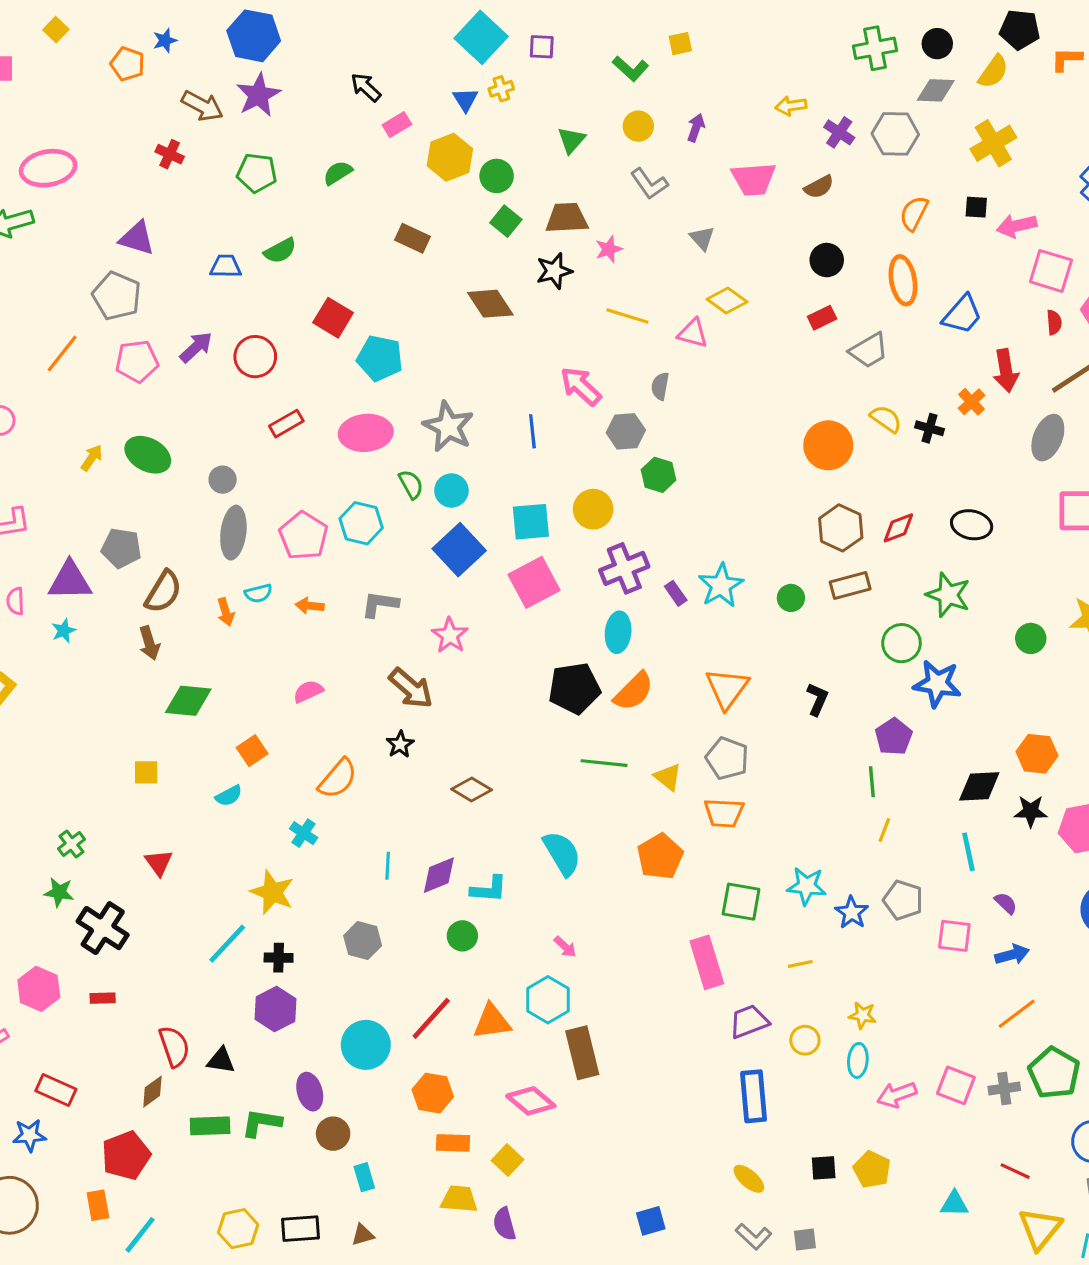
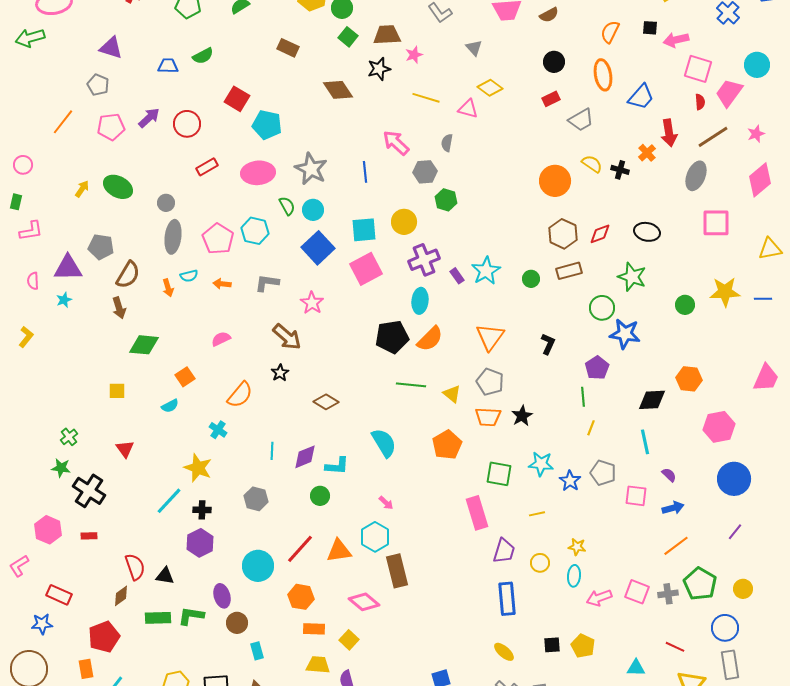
gray pentagon: (117, 296) -> (98, 85), size x0.7
black star: (1031, 811) -> (522, 416), moved, turned -30
purple trapezoid: (749, 1022) -> (504, 551), turned 128

